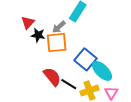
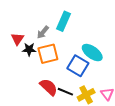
gray arrow: (59, 27) -> (43, 32), moved
cyan ellipse: (102, 71) -> (92, 53), moved

